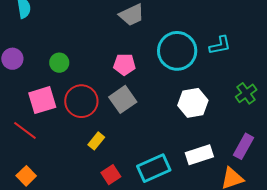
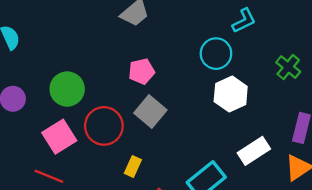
cyan circle: (177, 51) -> (216, 54), moved, size x0.7
green circle: (59, 63) -> (67, 89), size x1.5

